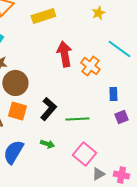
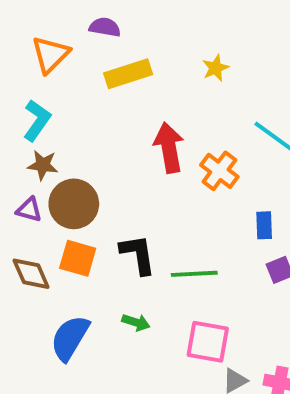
yellow star: (98, 13) -> (216, 68), moved
black L-shape: (48, 109) -> (138, 254), turned -50
pink square: (84, 154) -> (208, 342), turned -30

